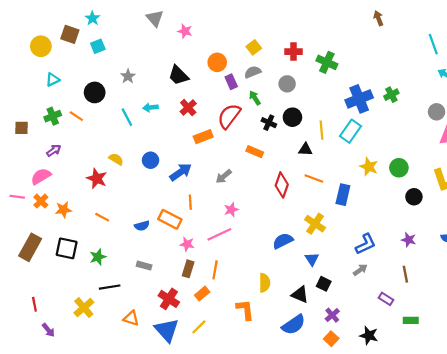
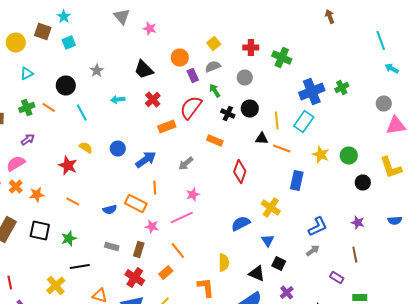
cyan line: (127, 117) -> (82, 112), moved
orange line: (314, 178) -> (282, 148), moved
brown rectangle: (188, 269) -> (139, 250), moved
orange line: (215, 270) -> (178, 250), turned -48

